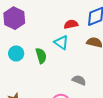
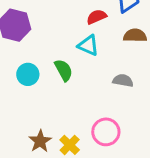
gray semicircle: (79, 80) -> (123, 80), moved

